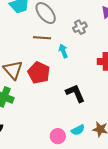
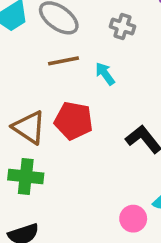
gray cross: (80, 27) -> (122, 26), turned -32

